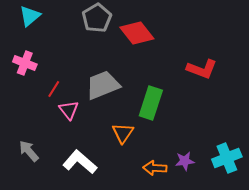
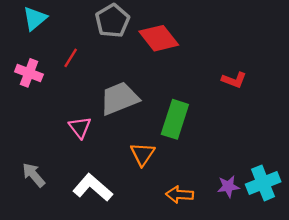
red L-shape: (202, 69) -> (234, 80), size x0.7
red line: (54, 89) -> (71, 58), moved
purple star: (185, 161) -> (228, 186), moved

